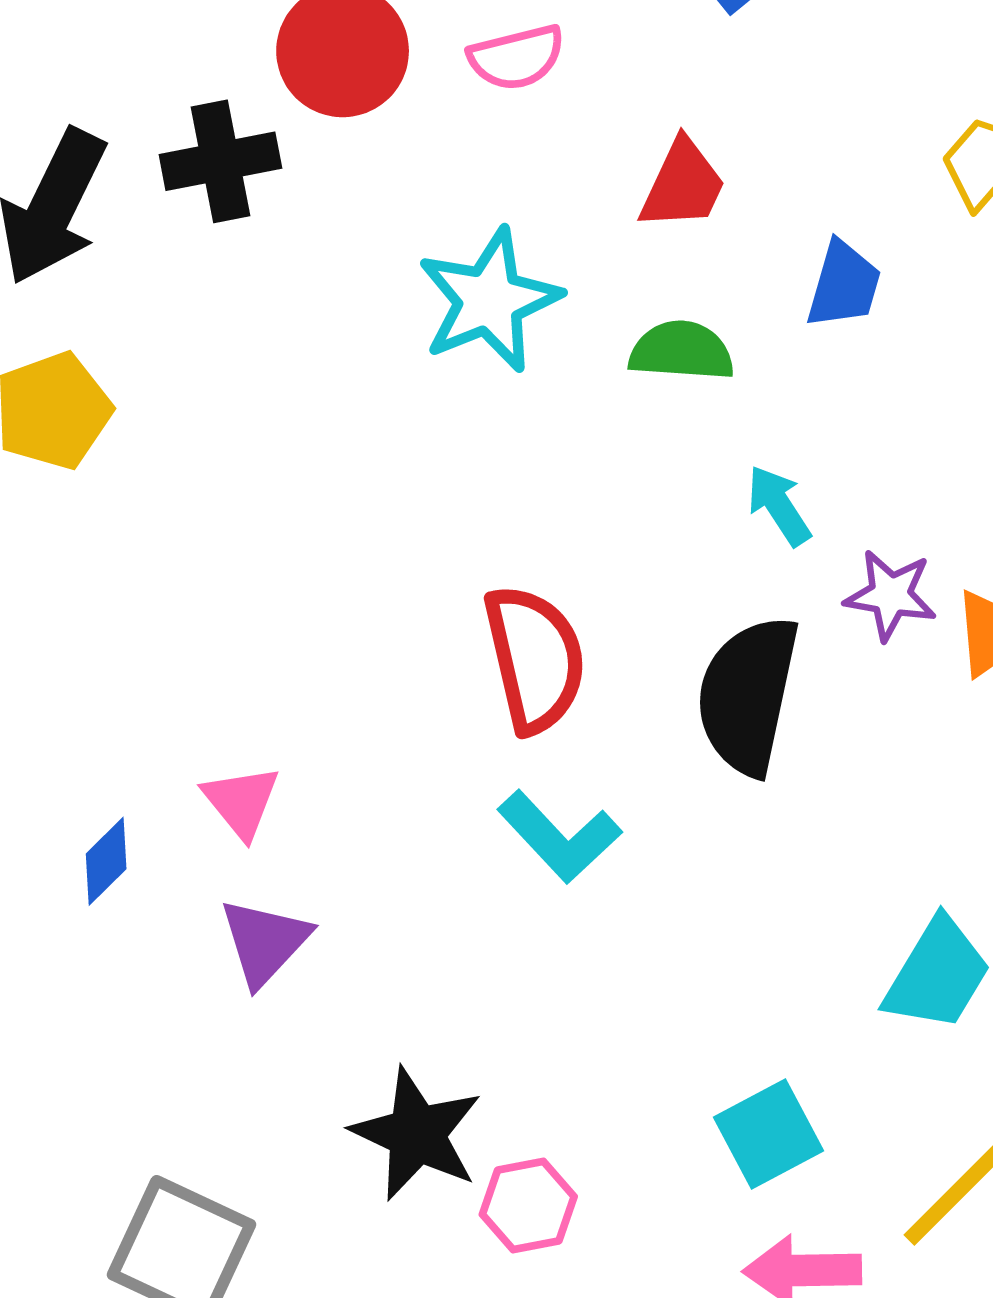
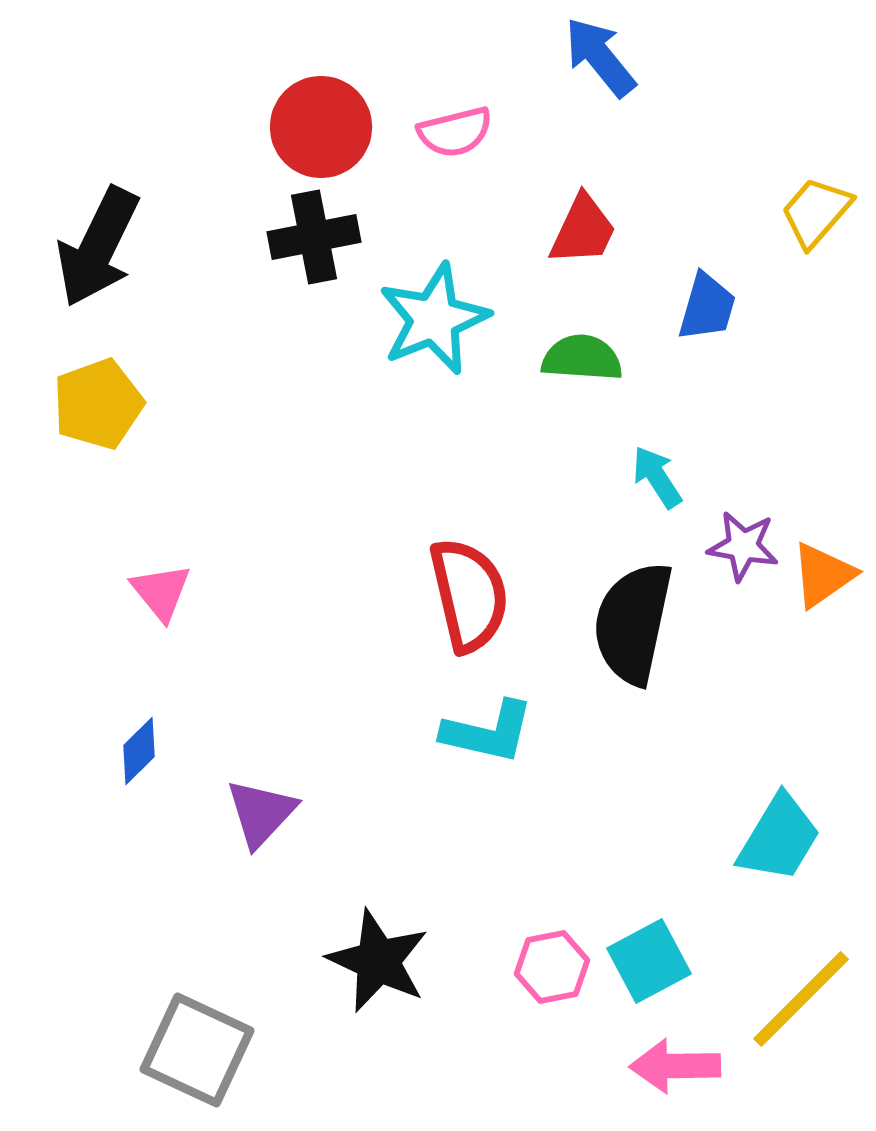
black cross: (220, 161) -> (314, 237), moved
pink triangle: (241, 802) -> (161, 592), moved
cyan L-shape: (559, 837) -> (488, 732), turned -34
pink hexagon: (528, 1205) -> (552, 967), moved

